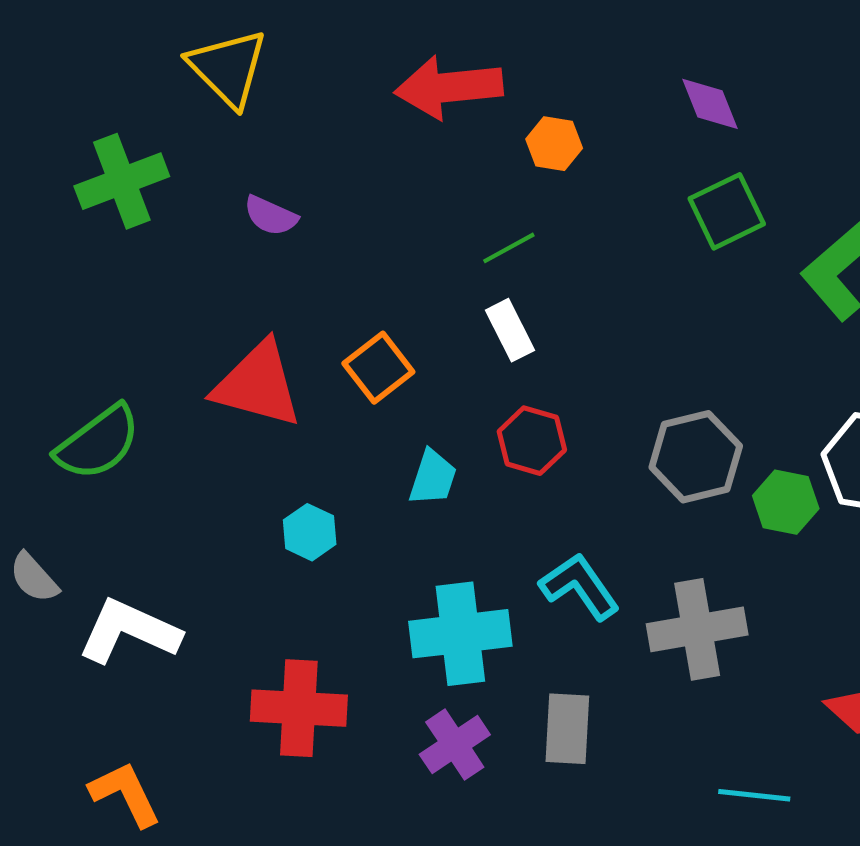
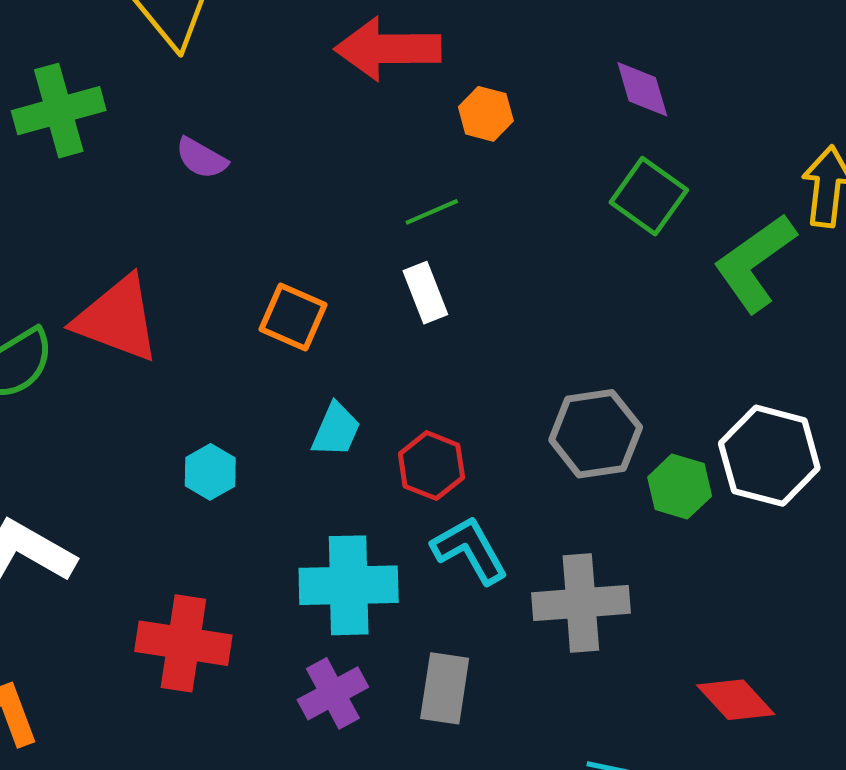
green square: (727, 211) -> (649, 196), turned -34
orange square: (378, 368) -> (293, 317), turned -34
red triangle: (258, 385) -> (117, 319), moved
red hexagon: (532, 441) -> (431, 466), moved

